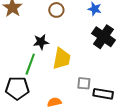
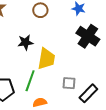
green line: (30, 64) -> (30, 81), moved
black rectangle: (103, 94) -> (88, 93), turned -54

